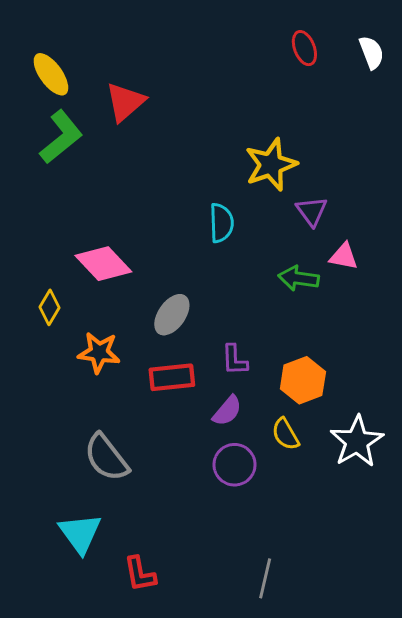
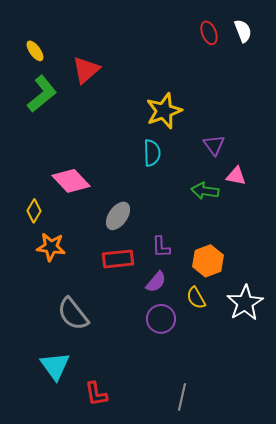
white semicircle: (371, 52) -> (243, 31), moved
yellow ellipse: (51, 74) -> (35, 51), size x0.7
yellow star: (271, 165) -> (164, 111), moved
orange star: (99, 353) -> (51, 247), moved

